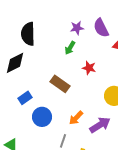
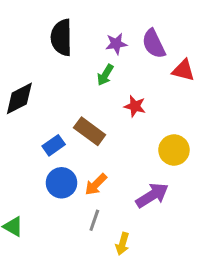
black semicircle: (28, 34) -> (61, 38), moved
blue rectangle: (25, 98) -> (54, 145), moved
orange arrow: (76, 118) -> (96, 184), moved

